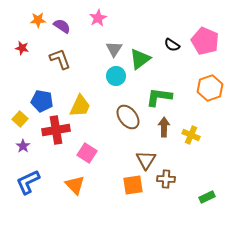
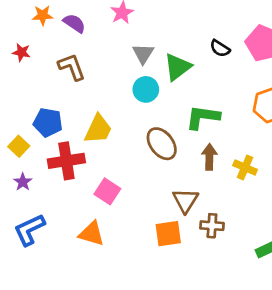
orange triangle: (75, 185) -> (92, 234), turned -30

